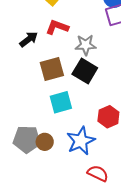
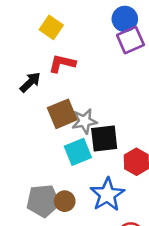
gray star: (86, 45) -> (84, 121), moved
black square: (85, 71) -> (104, 139), moved, turned -30

